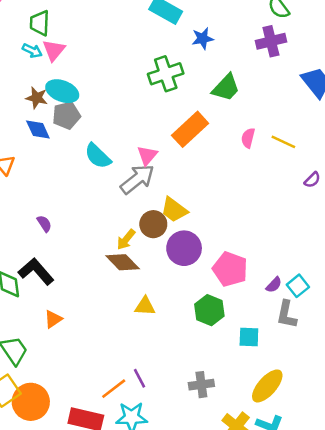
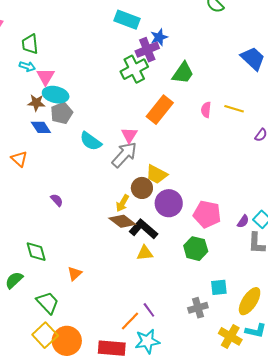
purple cross: (271, 41) -> (147, 50), moved
pink triangle: (54, 50) -> (46, 77), moved
black L-shape: (36, 271) -> (143, 229), moved
cyan square: (249, 337) -> (219, 287), moved

